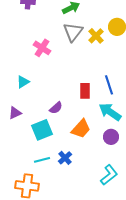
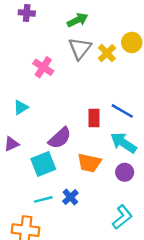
blue line: (109, 85) -> (122, 111), turned -42
purple semicircle: (56, 108) -> (60, 138), size x1.5
orange trapezoid: (81, 129) -> (89, 163), turned 60

